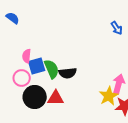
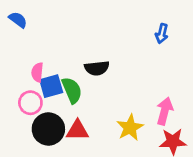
blue arrow: (117, 28) -> (162, 34), turned 48
black semicircle: (68, 73) -> (97, 68), moved
yellow star: (109, 96) -> (130, 128), moved

